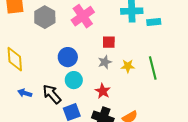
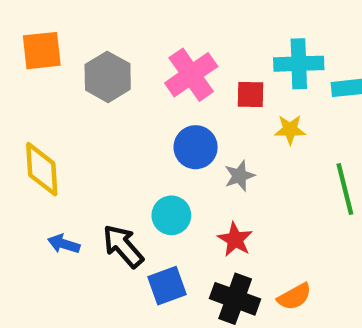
red square: (109, 42) -> (250, 94), moved
blue circle: (68, 57) -> (196, 147), moved
yellow star: (128, 66) -> (290, 130), moved

